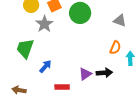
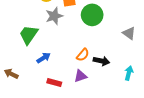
orange semicircle: (115, 48) -> (83, 55), moved
black arrow: (104, 73) -> (102, 61), moved

